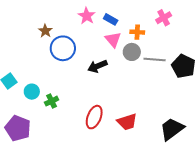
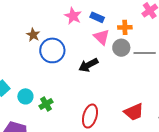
red trapezoid: (127, 122) -> (134, 112), moved

